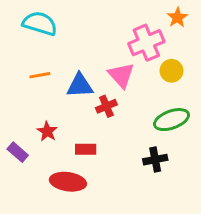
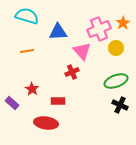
orange star: (177, 18) -> (123, 23), moved
blue triangle: (80, 86) -> (58, 32), moved
black cross: (155, 160) -> (120, 105), moved, turned 35

